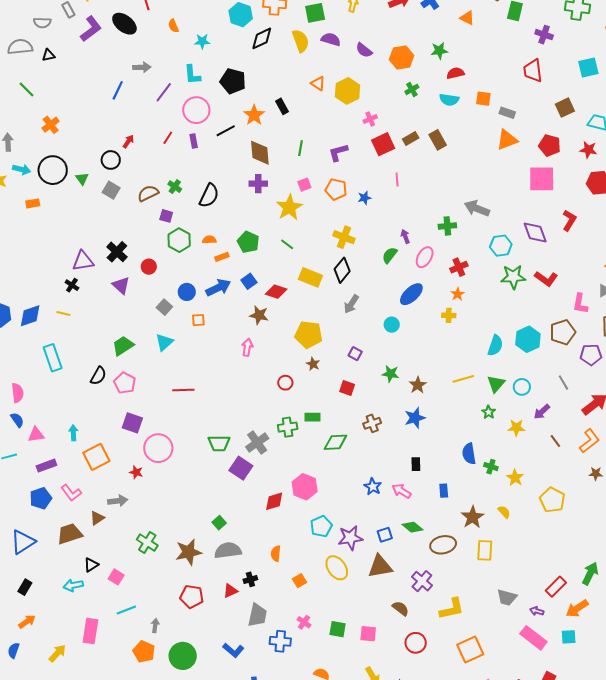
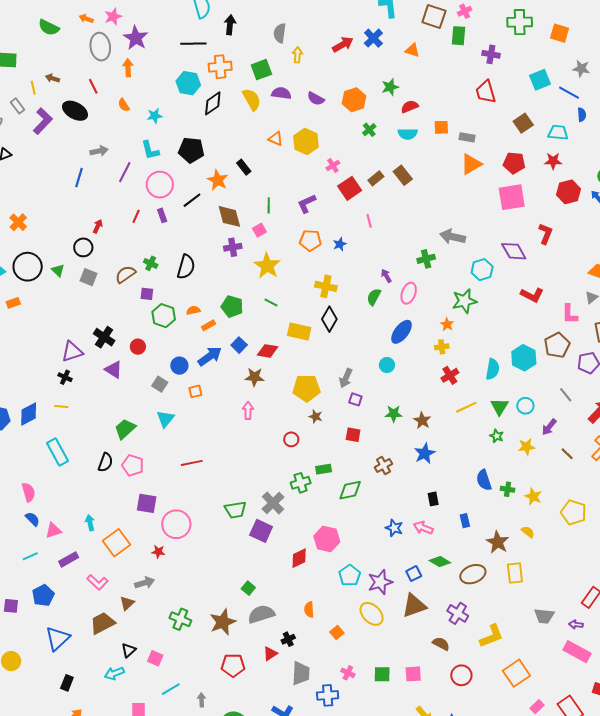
pink square: (304, 185) -> (259, 230), moved
red cross: (459, 267) -> (450, 375), moved
green star: (513, 277) -> (464, 301), moved
gray arrow: (351, 304) -> (346, 378), moved
blue pentagon: (41, 498) -> (43, 595), moved

